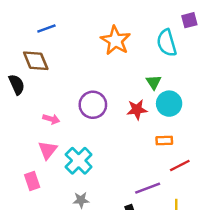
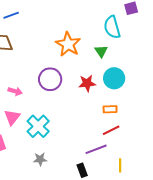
orange star: (115, 40) -> (68, 44), moved
green triangle: (154, 82) -> (101, 51), moved
red line: (180, 165) -> (111, 130), moved

